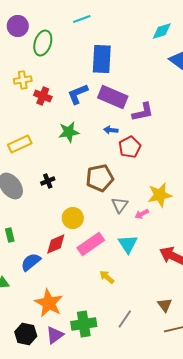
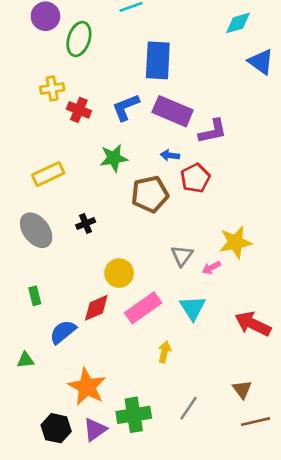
brown pentagon: (100, 178) -> (150, 194), moved
yellow arrow: (107, 277) -> (165, 352), turned 63

